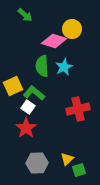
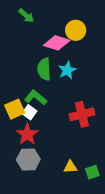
yellow square: (13, 86) -> (15, 109), moved
yellow triangle: (67, 159) -> (70, 167), turned 40
gray hexagon: (37, 163) -> (28, 160), moved
green square: (79, 170) -> (92, 172), moved

